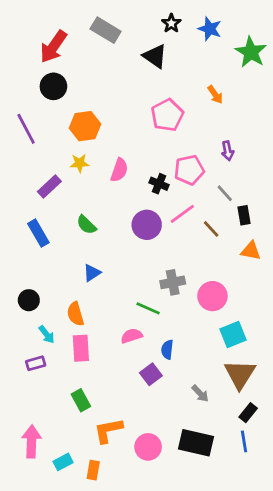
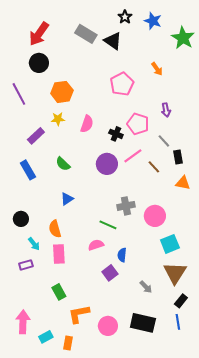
gray rectangle: (106, 30) -> (86, 34), moved
pink pentagon: (189, 170) -> (138, 124), turned 30

